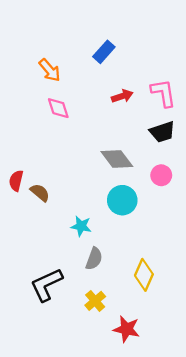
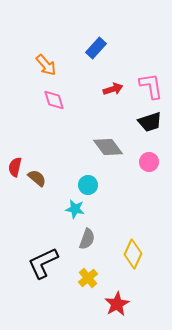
cyan circle: (122, 200) -> (88, 185), moved, size x0.7
red star: (127, 329) -> (117, 304), turned 30

